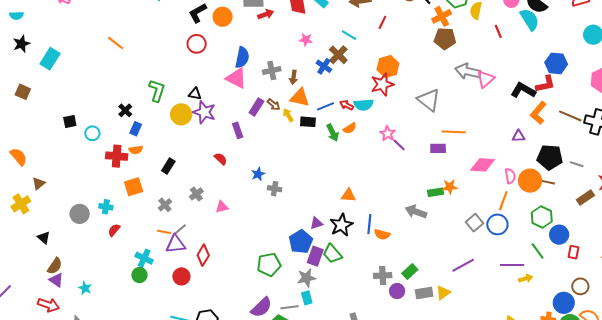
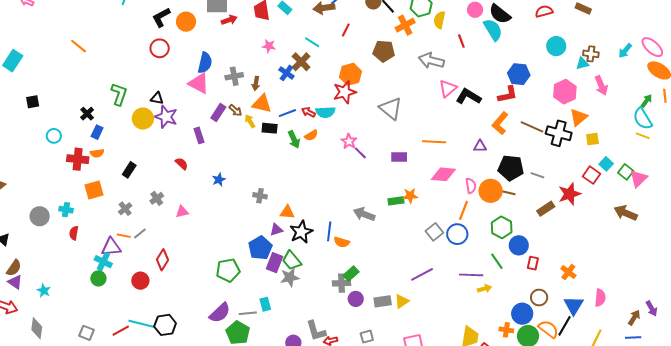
brown pentagon: (445, 39) -> (384, 51), moved
gray arrow: (468, 71) -> (431, 61), moved
black L-shape: (523, 90) -> (468, 97), moved
black square: (70, 121) -> (33, 102), moved
orange line: (454, 132) -> (434, 142), moved
gray cross: (275, 189) -> (260, 196), moved
orange triangle: (348, 195) -> (287, 212), moved
gray arrow: (416, 212) -> (364, 214), moved
red semicircle: (114, 230) -> (74, 233), turned -32
purple triangle: (176, 244) -> (111, 247), moved
green rectangle: (410, 271) -> (351, 274), moved
gray star: (306, 278) -> (290, 277), moved

